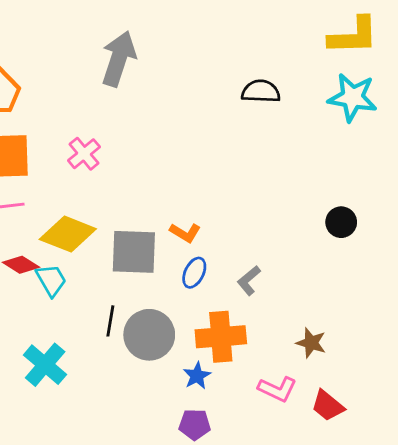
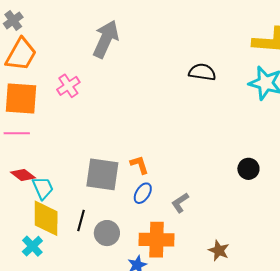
pink cross: (84, 154) -> (68, 86), moved
orange L-shape: (185, 233) -> (139, 165), turned -145
yellow diamond: (68, 234) -> (46, 218), moved, turned 63
gray circle: (149, 335) -> (107, 233), size x0.7
cyan cross: (45, 365) -> (32, 246), size x0.7

